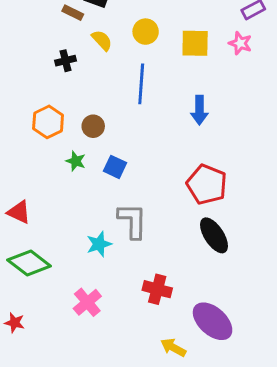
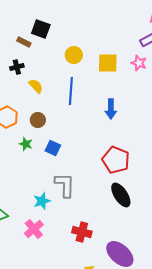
yellow semicircle: (102, 40) -> (36, 86), moved
black cross: (66, 61) -> (17, 67), moved
pink cross: (87, 302) -> (34, 229), moved

